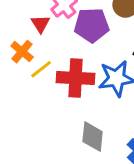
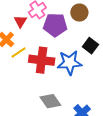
gray diamond: (93, 137) -> (50, 101), turned -45

